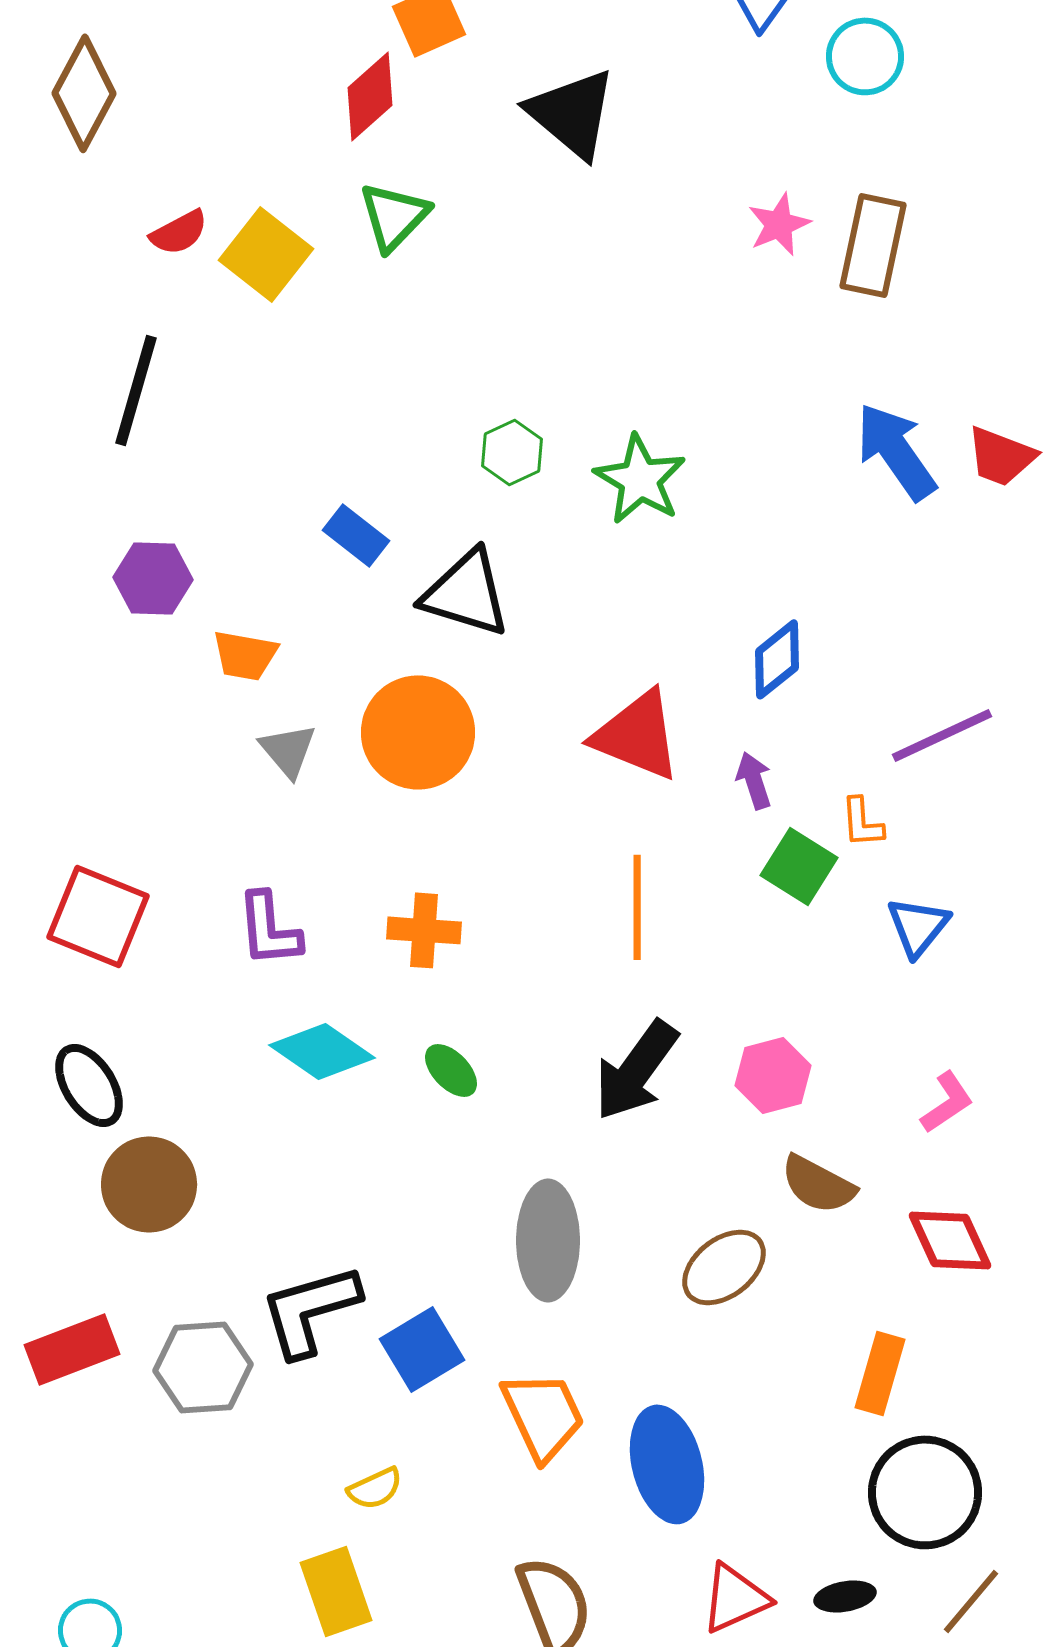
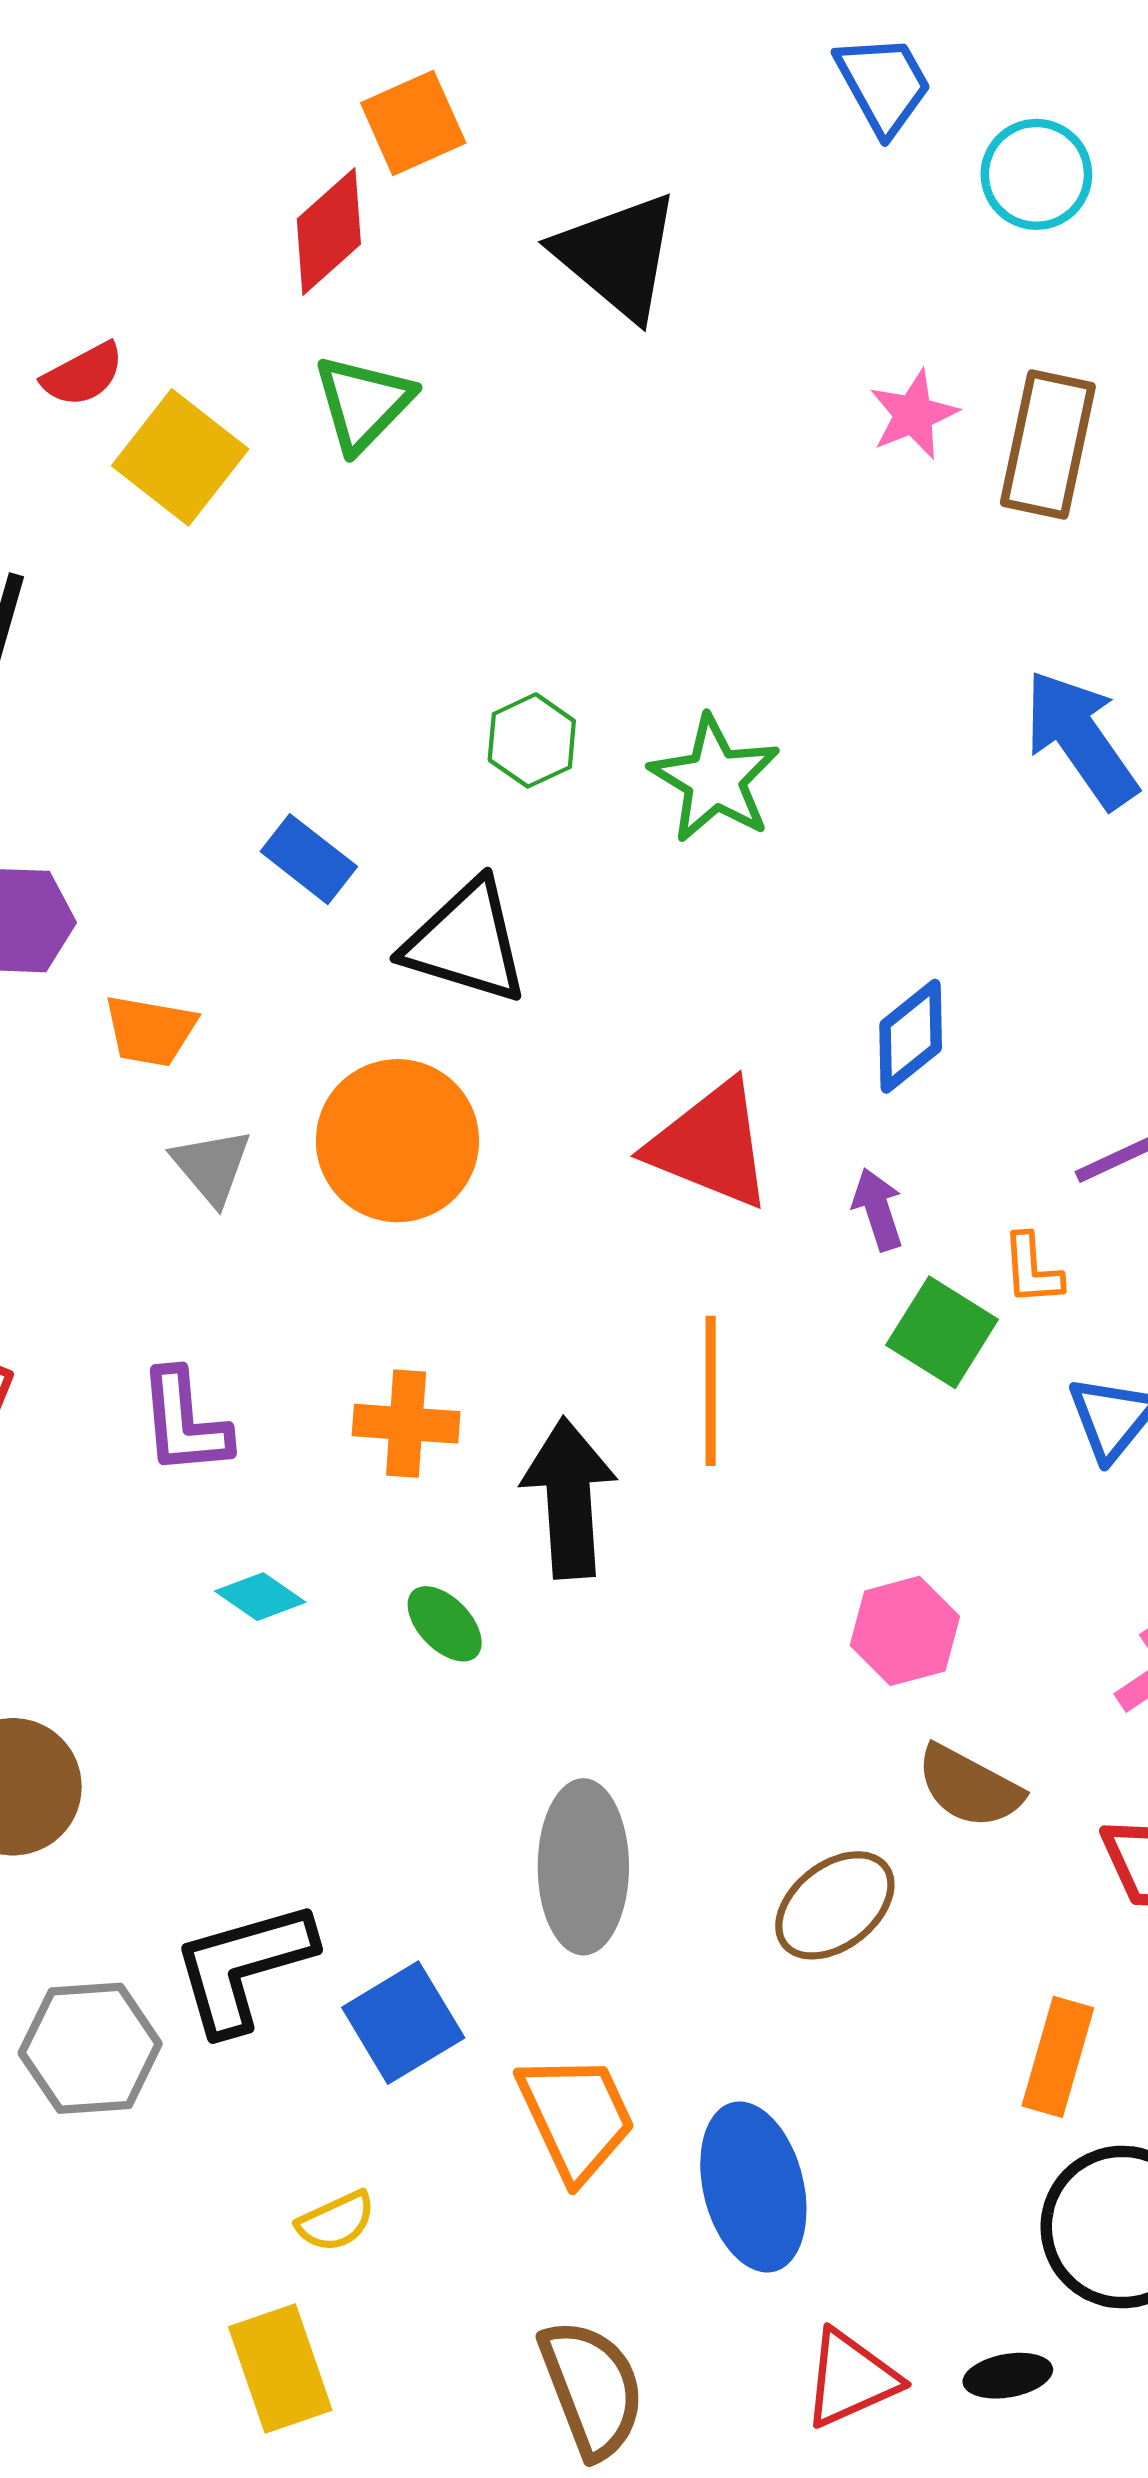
red semicircle: (179, 232) -> (83, 374), moved
cyan diamond: (322, 1051) -> (260, 1597), size x0.6
black arrow: (636, 1070) -> (569, 1498), moved, turned 140

